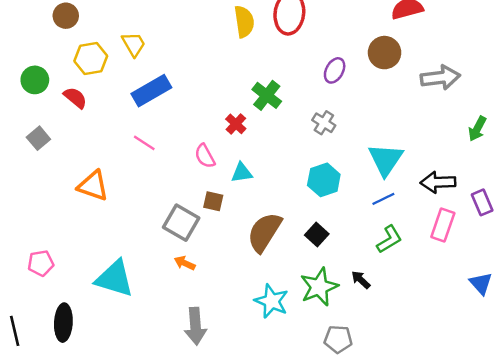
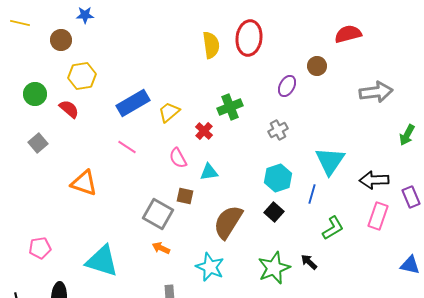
yellow trapezoid: (134, 44) -> (169, 112), moved, turned -100
brown circle: (385, 53) -> (317, 66), moved, size x0.7
green cross: (267, 95) -> (230, 107), turned 30
gray cross: (324, 123) -> (278, 130), turned 30
blue line: (383, 199) -> (312, 194), moved, turned -48
black square: (317, 235) -> (274, 212), moved
blue triangle: (481, 283) -> (410, 265), turned -35
cyan star: (272, 301) -> (210, 267), moved

